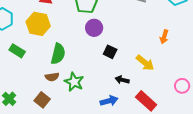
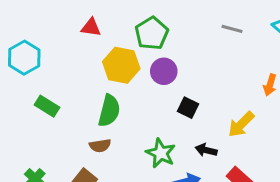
yellow hexagon: (38, 24) -> (121, 65), moved
yellow arrow: (145, 63) -> (241, 124), turned 96
green star: (74, 82) -> (161, 153), moved

